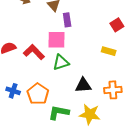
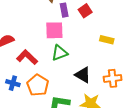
red square: (117, 25) -> (85, 11), moved
red L-shape: (34, 52) -> (27, 57), moved
black triangle: (83, 85) -> (83, 75), turned 36

